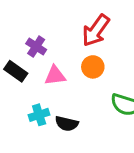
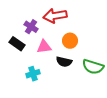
red arrow: (96, 31) -> (55, 16), moved, turned 45
black semicircle: (67, 124) -> (64, 62), moved

